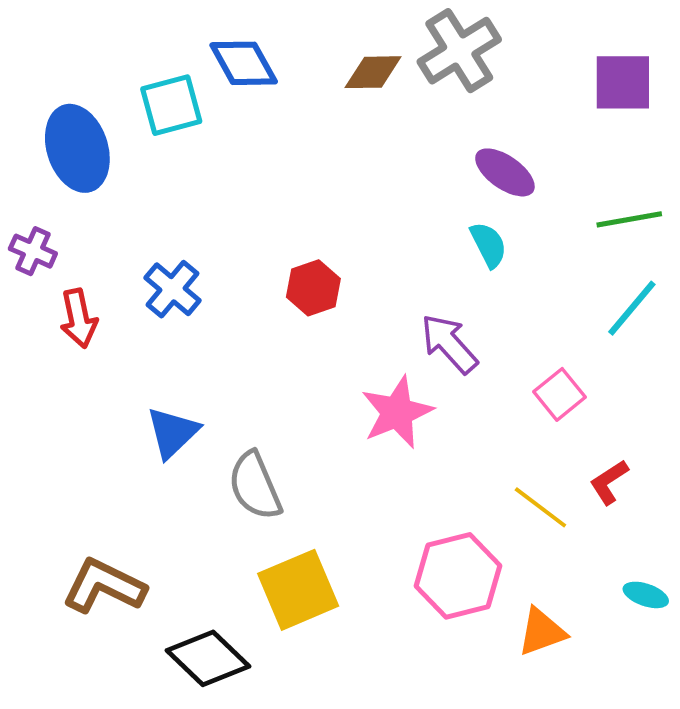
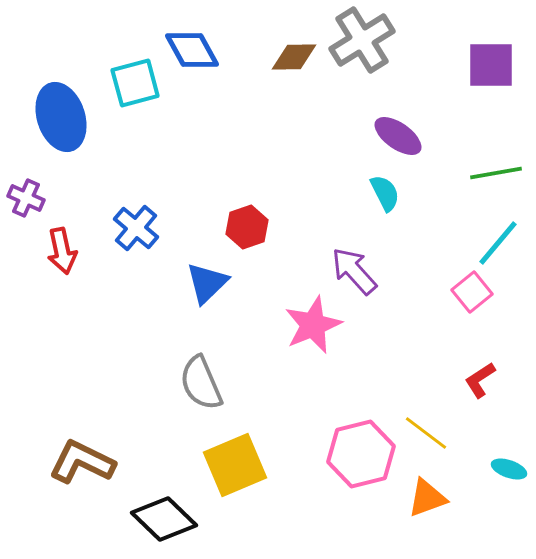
pink square: (560, 394) -> (472, 292), moved
blue triangle: (173, 433) -> (207, 283), moved
yellow line: (540, 507) -> (426, 433), moved

